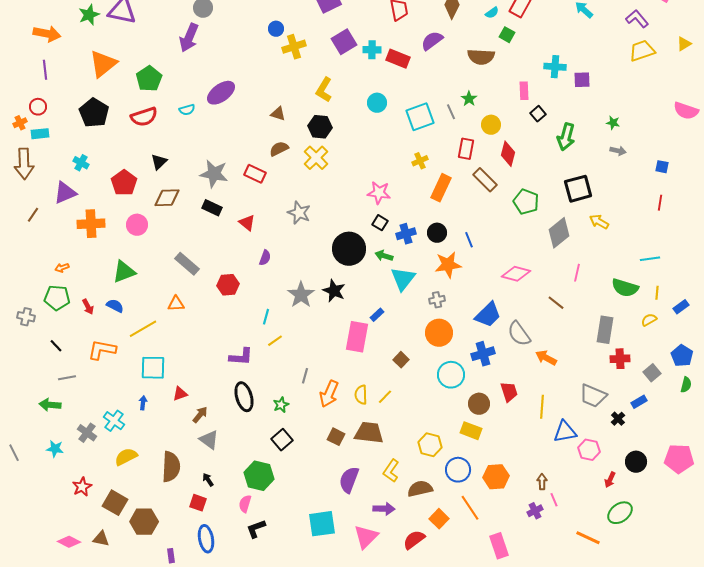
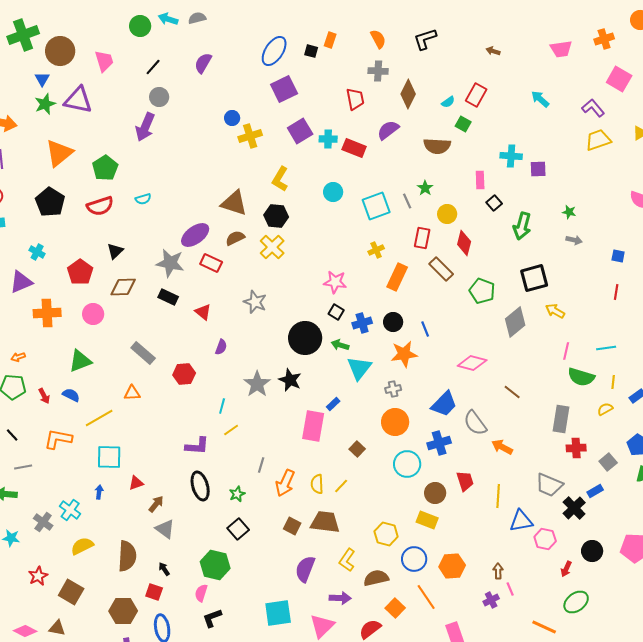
purple ellipse: (221, 93) -> (195, 235), moved
brown triangle: (278, 114) -> (234, 203), size x1.8
pink line: (577, 273) -> (566, 351), moved
black cross: (618, 419) -> (574, 508), size x1.6
brown hexagon: (144, 522) -> (123, 611), moved

